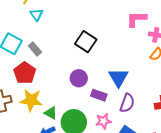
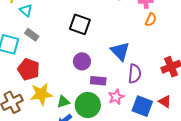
gray rectangle: (35, 49) -> (32, 35), moved
purple rectangle: (99, 95) -> (98, 81), moved
green triangle: (51, 113) -> (63, 102), turned -32

